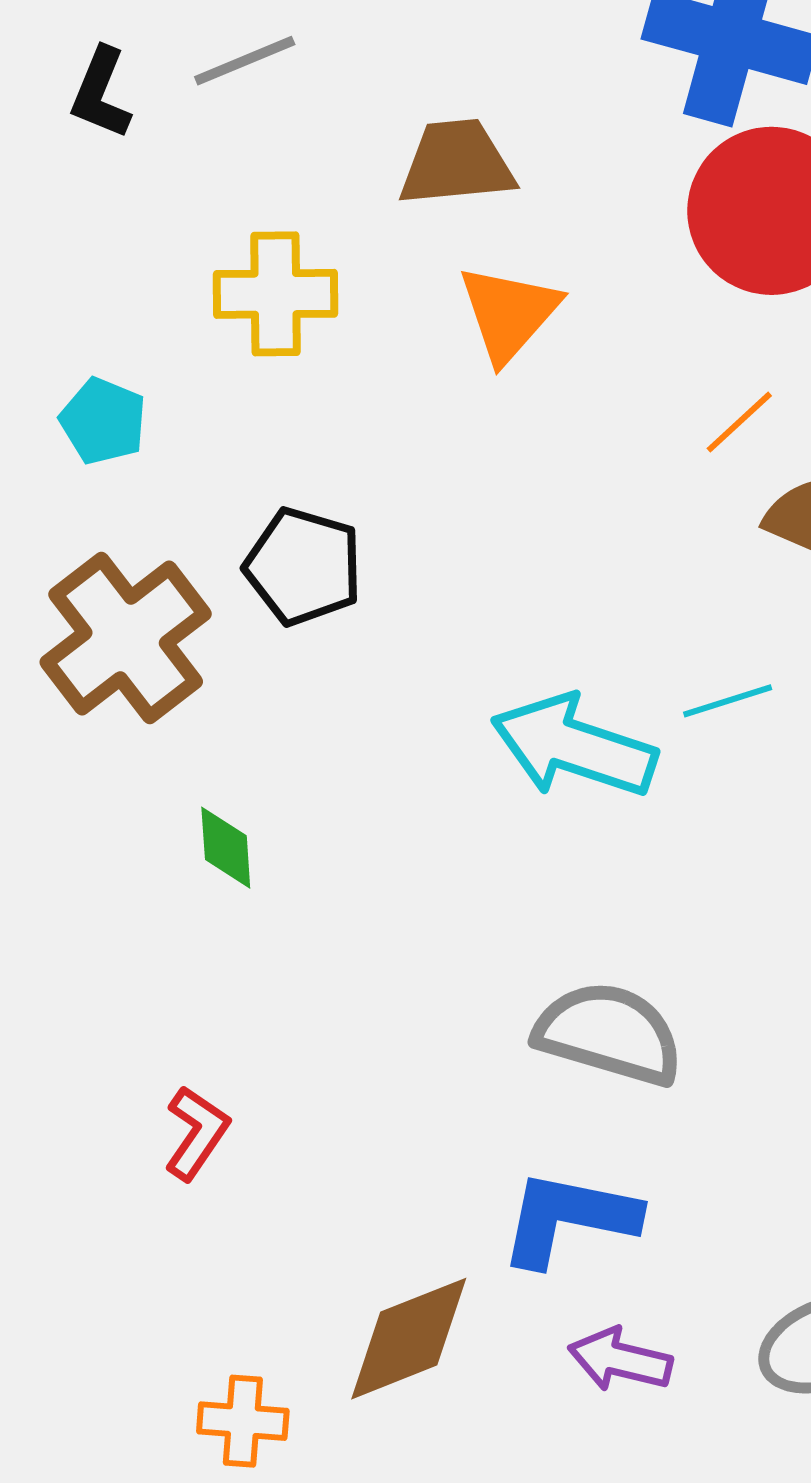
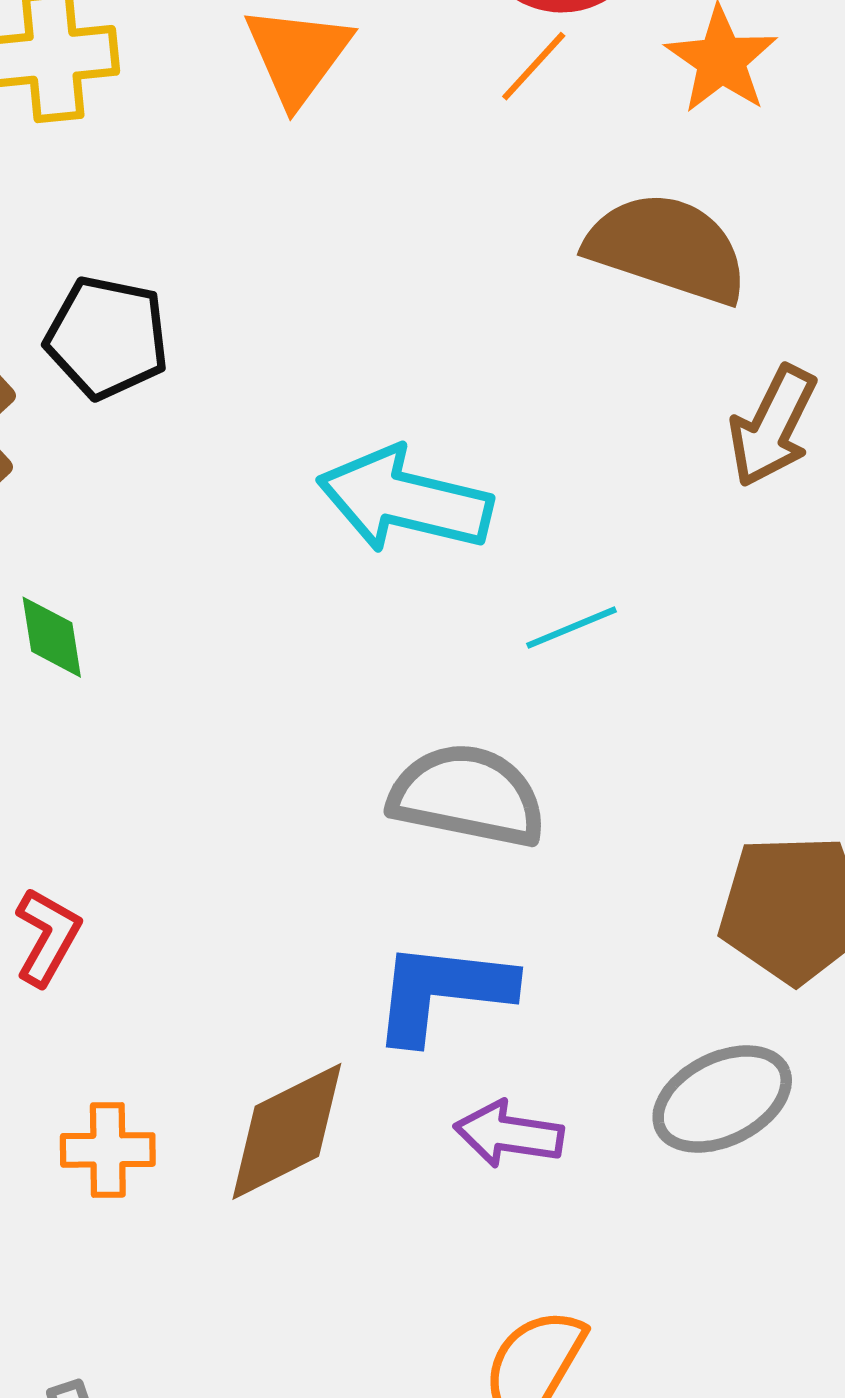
orange line: (739, 422) -> (534, 66), moved
cyan line: (728, 701) -> (571, 628), moved
orange cross: (243, 1421) -> (108, 1150), moved

